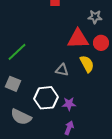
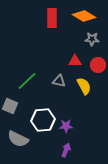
red triangle: (78, 39) -> (75, 61), size x0.6
green line: (17, 52) -> (27, 81), moved
gray triangle: (62, 70) -> (59, 81), moved

